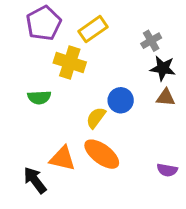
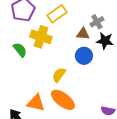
green semicircle: (39, 97) -> (20, 50), moved, turned -126
brown triangle: (166, 97) -> (83, 34), moved
blue circle: (121, 100) -> (84, 56), moved

